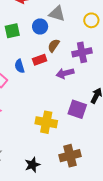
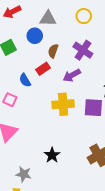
purple cross: (82, 52) -> (83, 50), turned -30
yellow cross: (46, 122) -> (63, 104), moved
black star: (32, 165) -> (52, 155), moved

